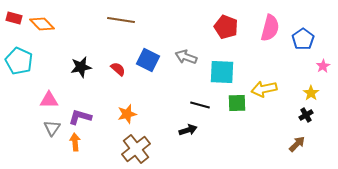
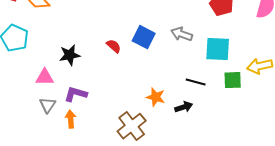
black star: (81, 67) -> (70, 55), moved
orange star: (127, 114) -> (156, 97), moved, turned 30

